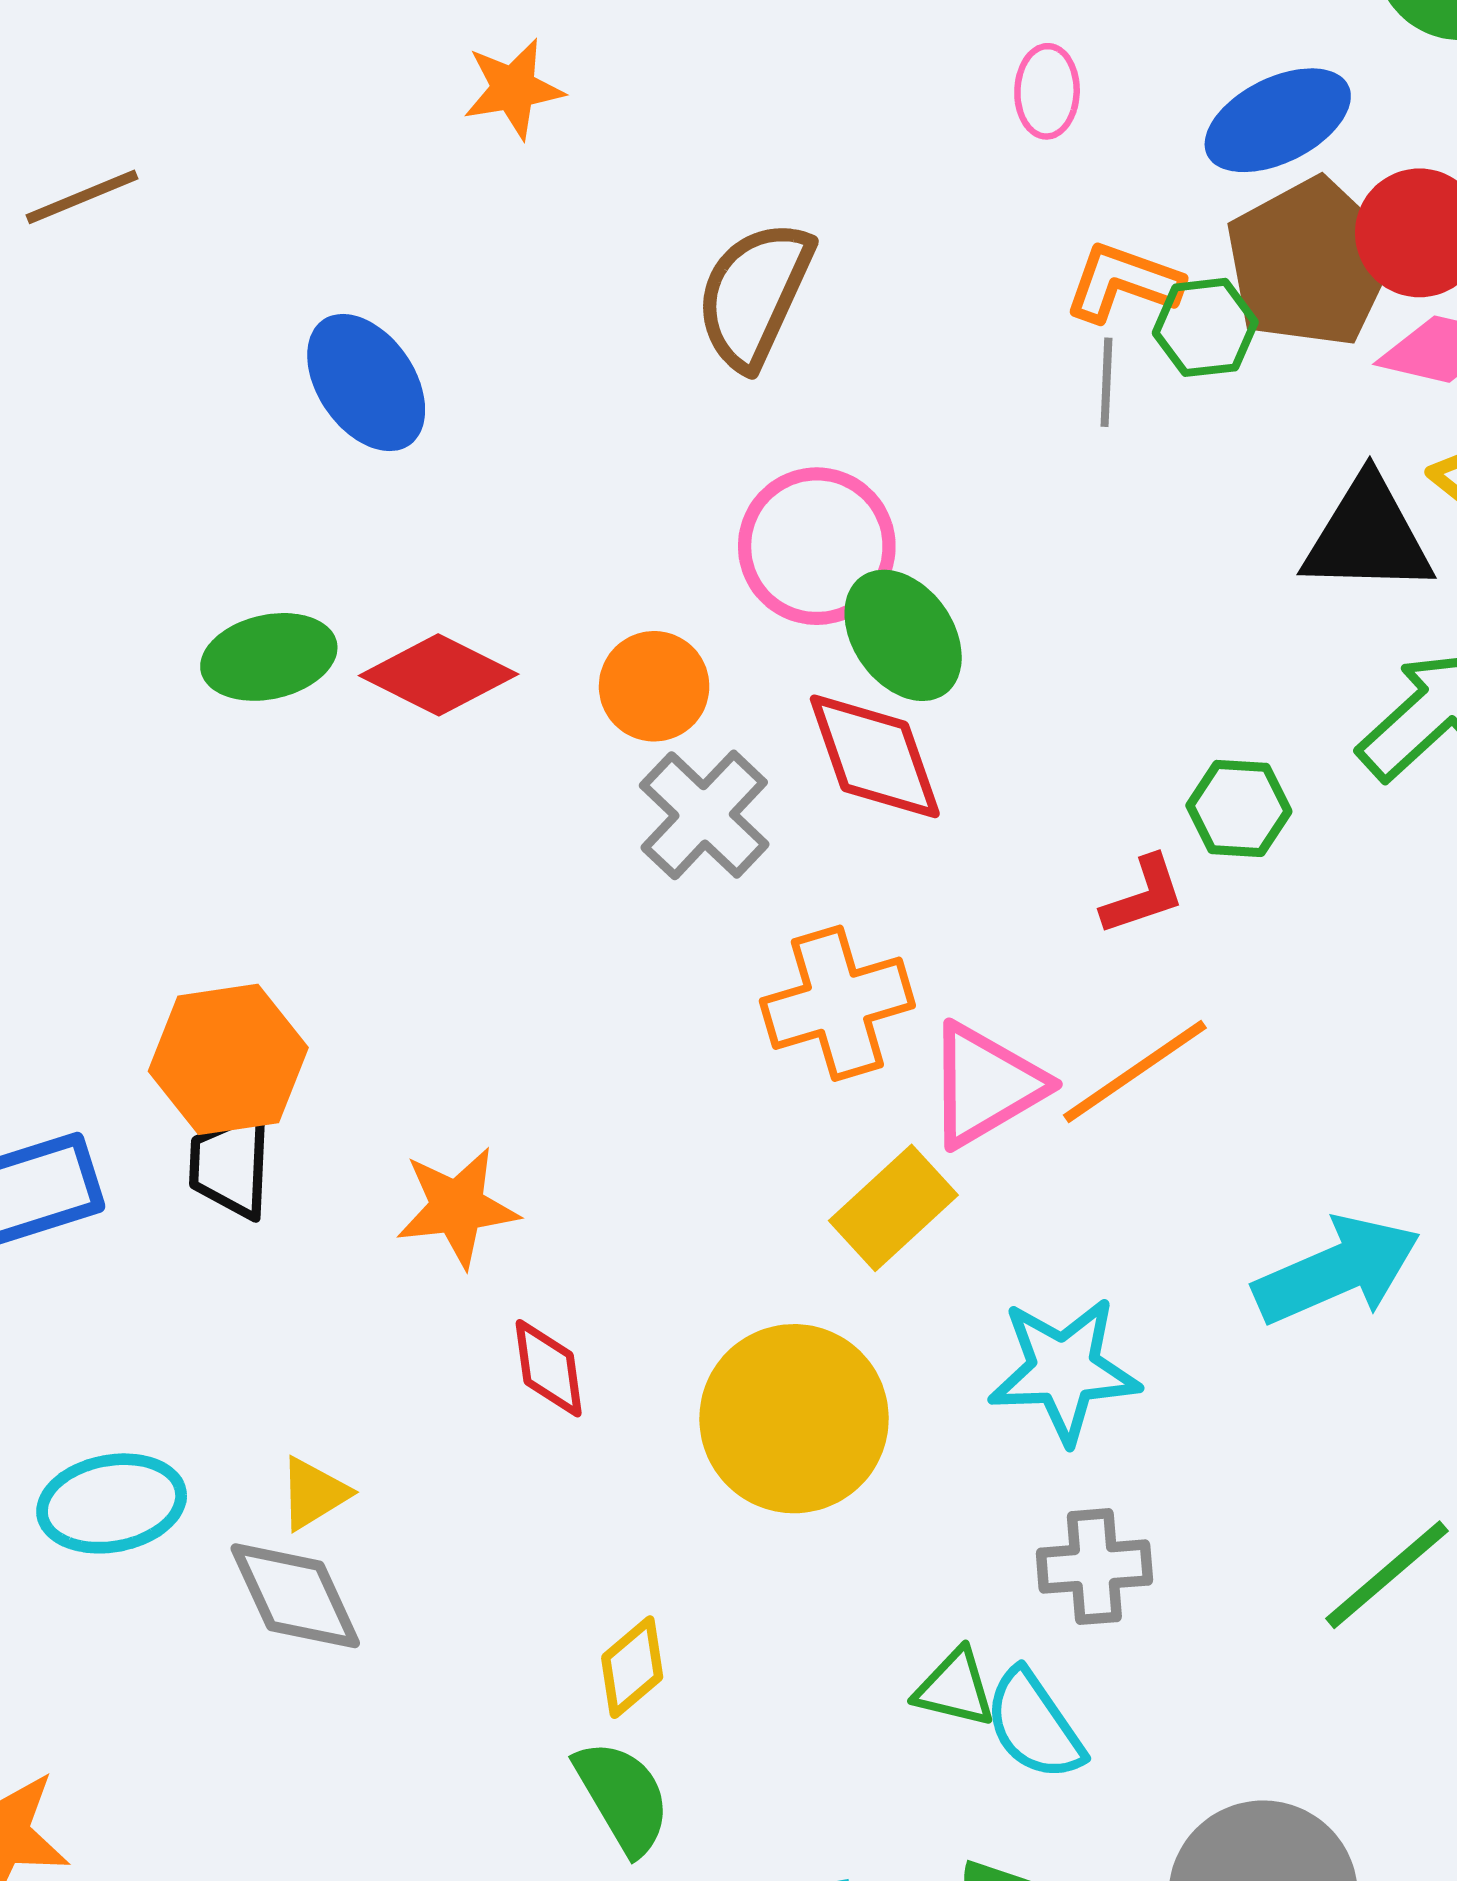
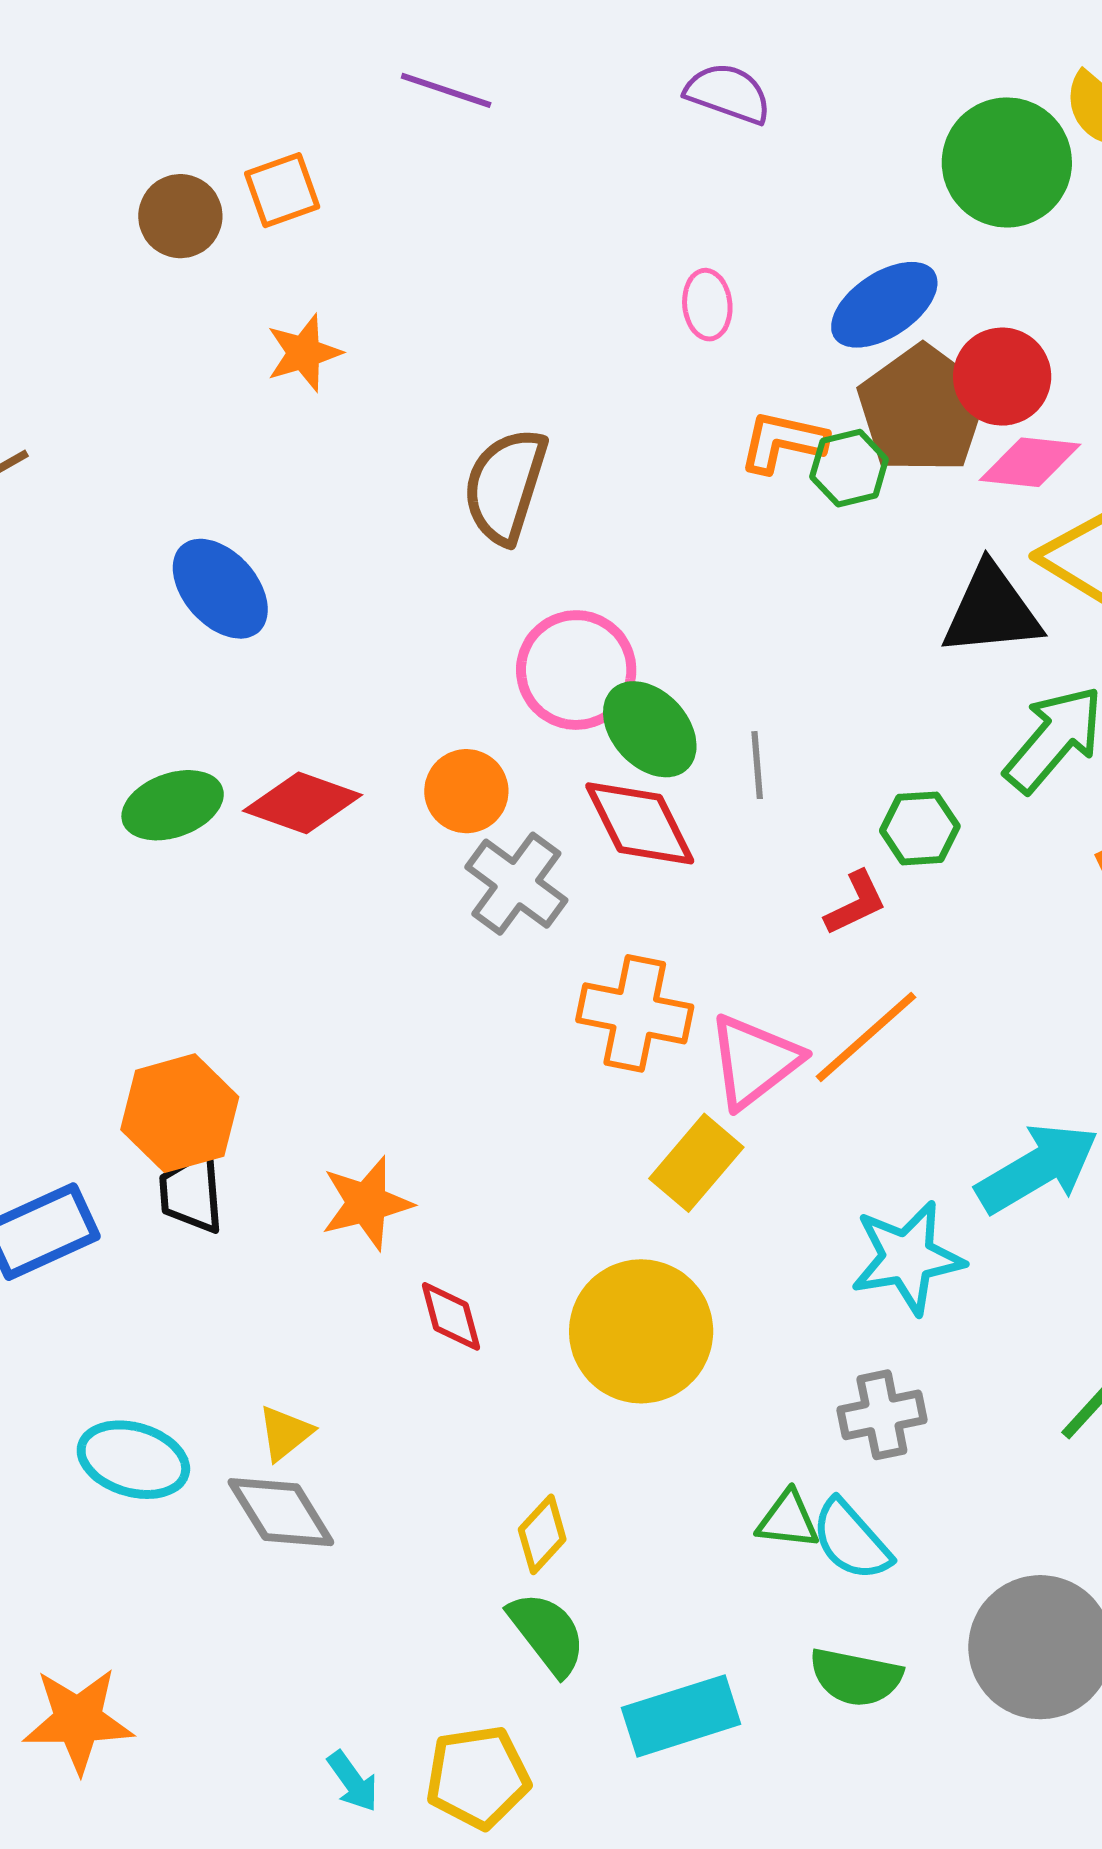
gray line: (1106, 382) -> (757, 765), moved
orange cross: (837, 1003) -> (635, 1013), turned 35
cyan star: (1064, 1370) -> (907, 1258), moved
cyan ellipse: (112, 1503) -> (133, 1460), turned 34

